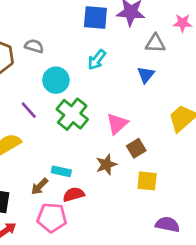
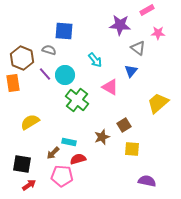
blue square: (95, 18) -> (64, 31), moved
gray triangle: (155, 43) -> (138, 48), turned 35
cyan arrow: (97, 60) -> (95, 60), turned -77
purple line: (29, 110) -> (45, 74), moved
pink triangle: (117, 124) -> (110, 87), moved, turned -48

